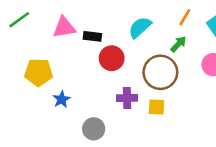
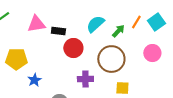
orange line: (185, 17) -> (136, 22), moved
green arrow: (178, 44) -> (118, 31), moved
yellow square: (157, 107) -> (122, 88), moved

